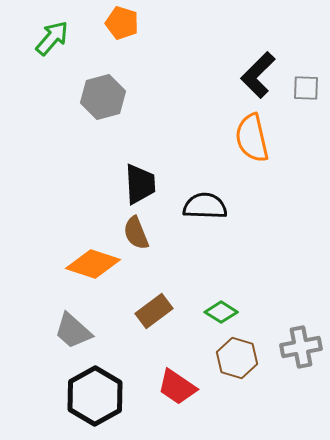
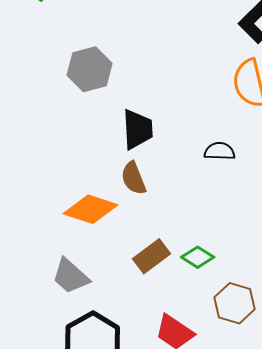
gray hexagon: (103, 97) -> (90, 69), moved
black semicircle: (205, 206) -> (220, 151), moved, size x0.7
green diamond: (221, 312) -> (198, 257), moved

